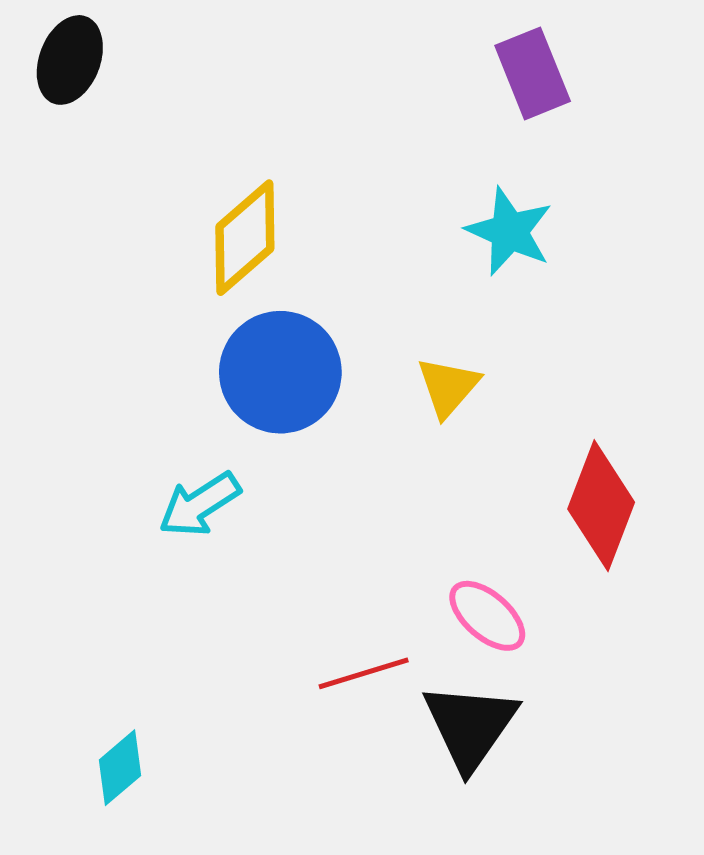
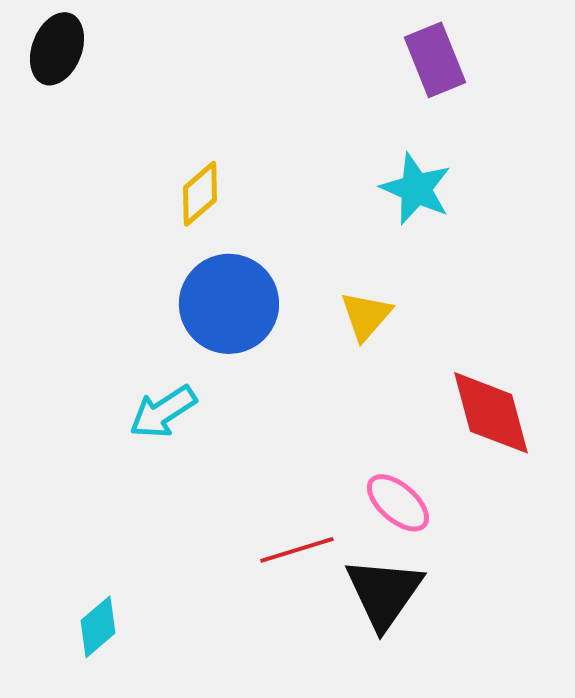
yellow diamond: (245, 238) -> (200, 194), size x0.7
red diamond: (601, 506) -> (491, 413), turned -36

